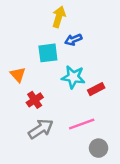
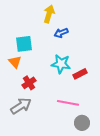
cyan square: (48, 53) -> (24, 44), moved
pink line: (82, 124) -> (68, 103), turned 30
gray arrow: (41, 129) -> (21, 106), moved

